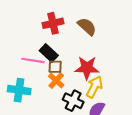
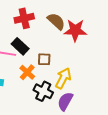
brown square: (55, 67) -> (44, 59), moved
red star: (87, 68) -> (75, 30), moved

